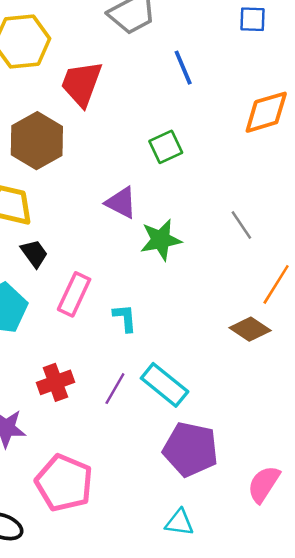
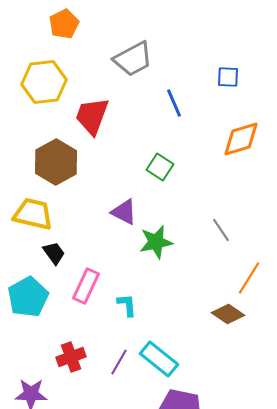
blue square: (253, 19) -> (228, 77), moved
green square: (166, 147) -> (160, 167), turned -32

